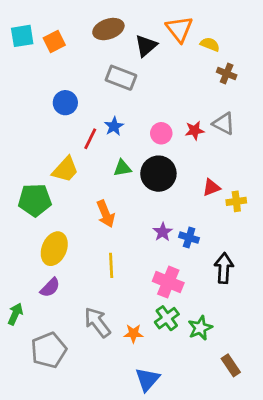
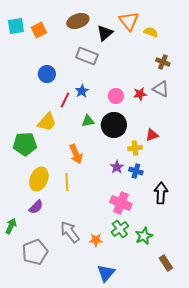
brown cross: (227, 74) -> (163, 62), moved
yellow cross: (236, 201) -> (135, 148), moved
yellow line: (111, 265) -> (67, 182), moved

